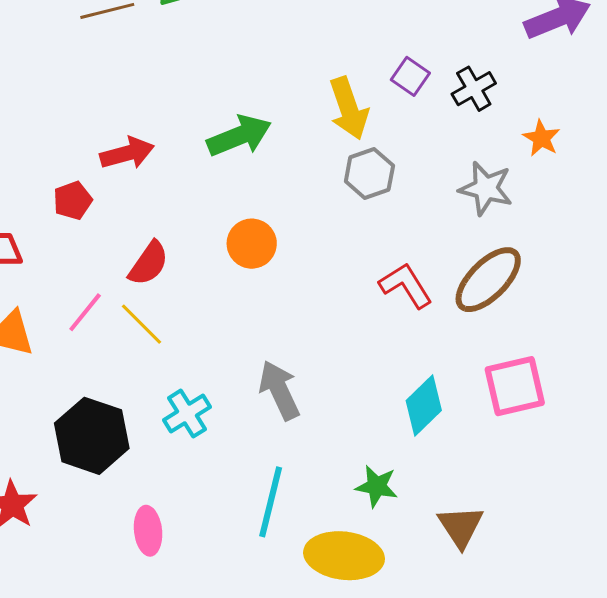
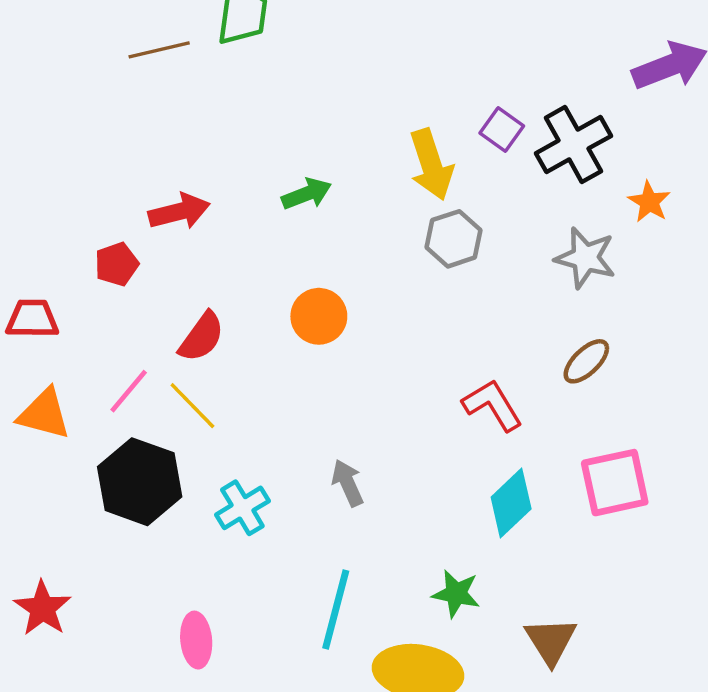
black cross: (474, 89) -> (573, 145), size x1.5
green arrow: (239, 136) -> (307, 194), size x0.7
brown ellipse: (488, 280) -> (586, 361), size x0.6
red L-shape: (406, 285) -> (493, 405), moved
gray arrow: (279, 390) -> (348, 483), size x0.7
black hexagon: (92, 436) -> (140, 482), moved

